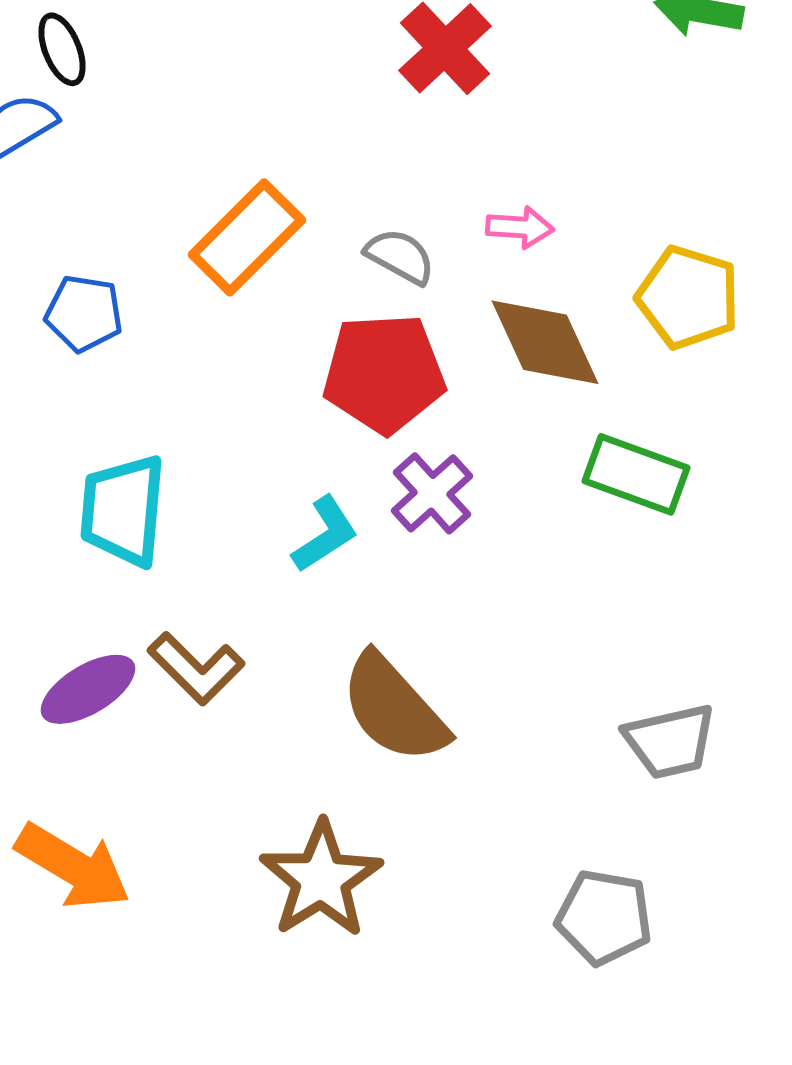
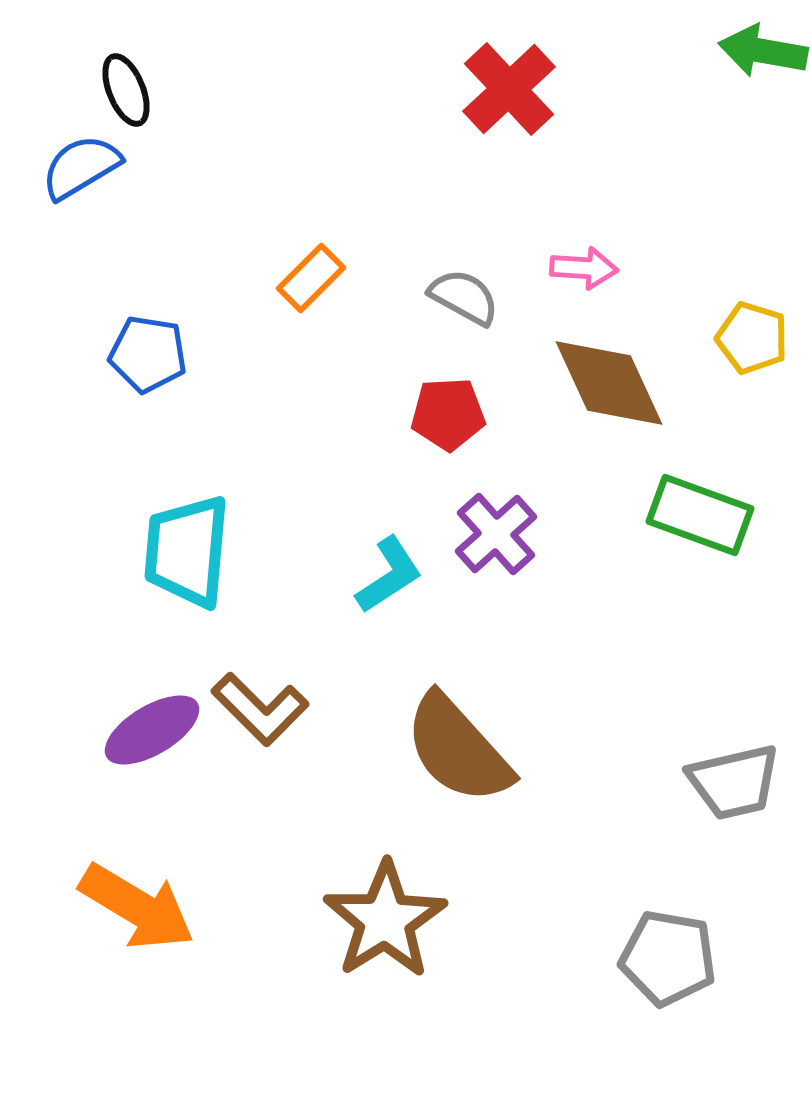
orange rectangle: (247, 237) -> (311, 278), size x0.6
yellow pentagon: (688, 297) -> (752, 338), size x0.7
red pentagon: (384, 373) -> (448, 414), size x0.6

